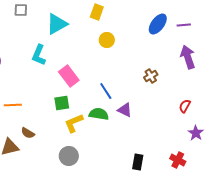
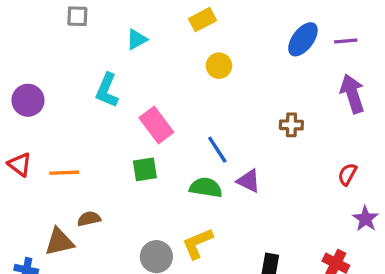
yellow rectangle: (97, 12) -> (202, 20), turned 42
cyan triangle: (57, 24) -> (137, 39), size x0.6
brown cross: (151, 76) -> (291, 125), turned 32
yellow L-shape: (74, 123) -> (198, 243), moved
brown semicircle: (28, 133) -> (89, 219), turned 136

